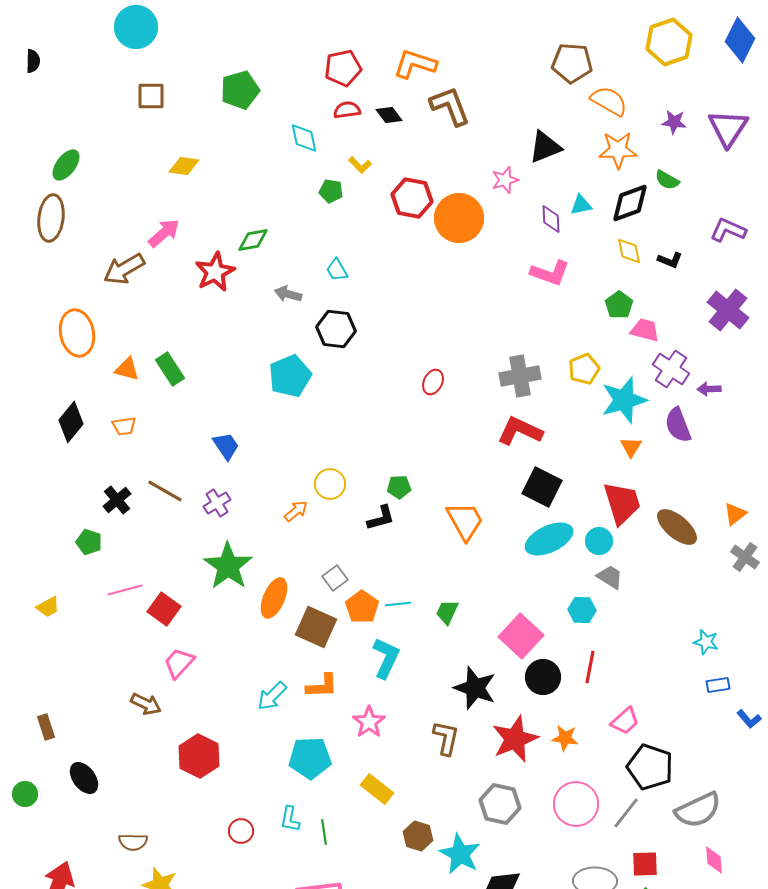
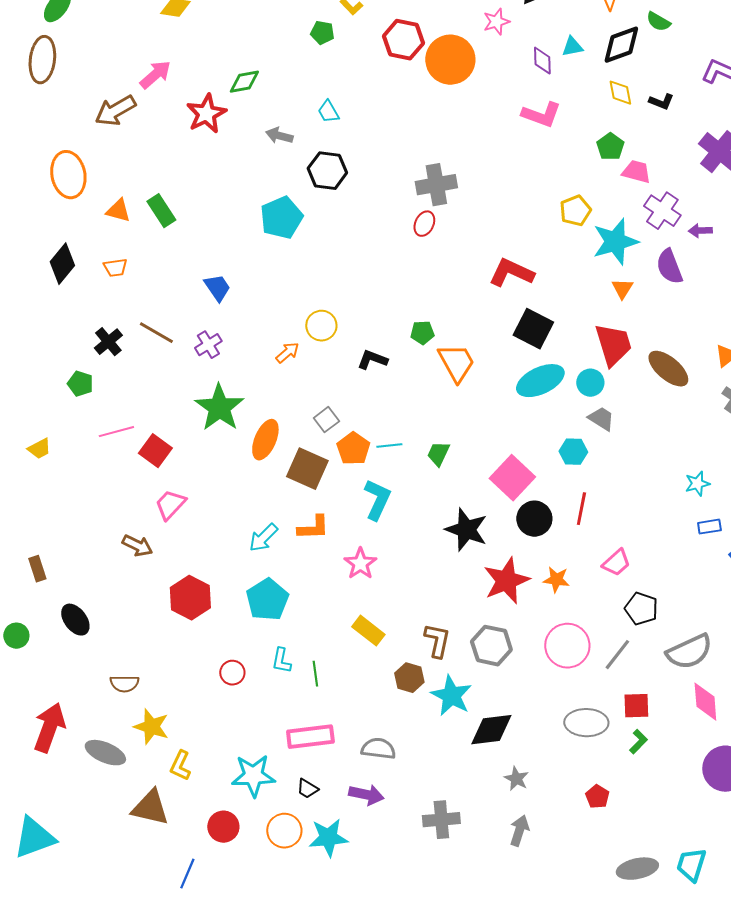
gray cross: (520, 376) -> (436, 185), moved
green pentagon: (399, 487) -> (422, 333), moved
black L-shape: (381, 518) -> (372, 360), turned -144
cyan star: (706, 642) -> (697, 484), turned -30
brown L-shape: (446, 738) -> (437, 641), moved
cyan pentagon: (310, 758) -> (267, 600), moved, turned -30
black pentagon: (650, 767) -> (641, 609), size x0.7
pink diamond: (714, 860) -> (705, 702), size x1.4

